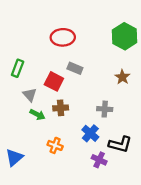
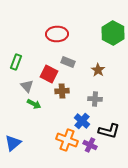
brown star: (122, 77) -> (98, 70), moved
brown cross: (61, 108) -> (62, 91), moved
orange cross: (55, 145) -> (67, 140), moved, size x1.5

